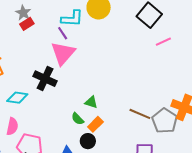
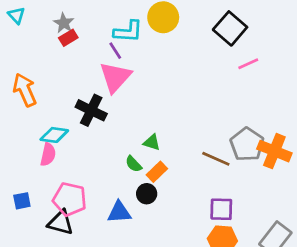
gray pentagon: (165, 121) -> (247, 144), moved
pink semicircle: (12, 126) -> (48, 155), moved

